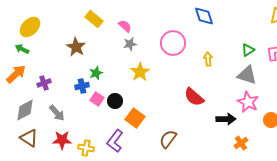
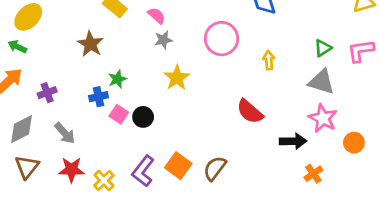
orange square: (135, 118) -> (178, 166), moved
brown triangle: (29, 138) -> (27, 167), turned 36
yellow cross: (86, 148) -> (104, 180), turned 35

